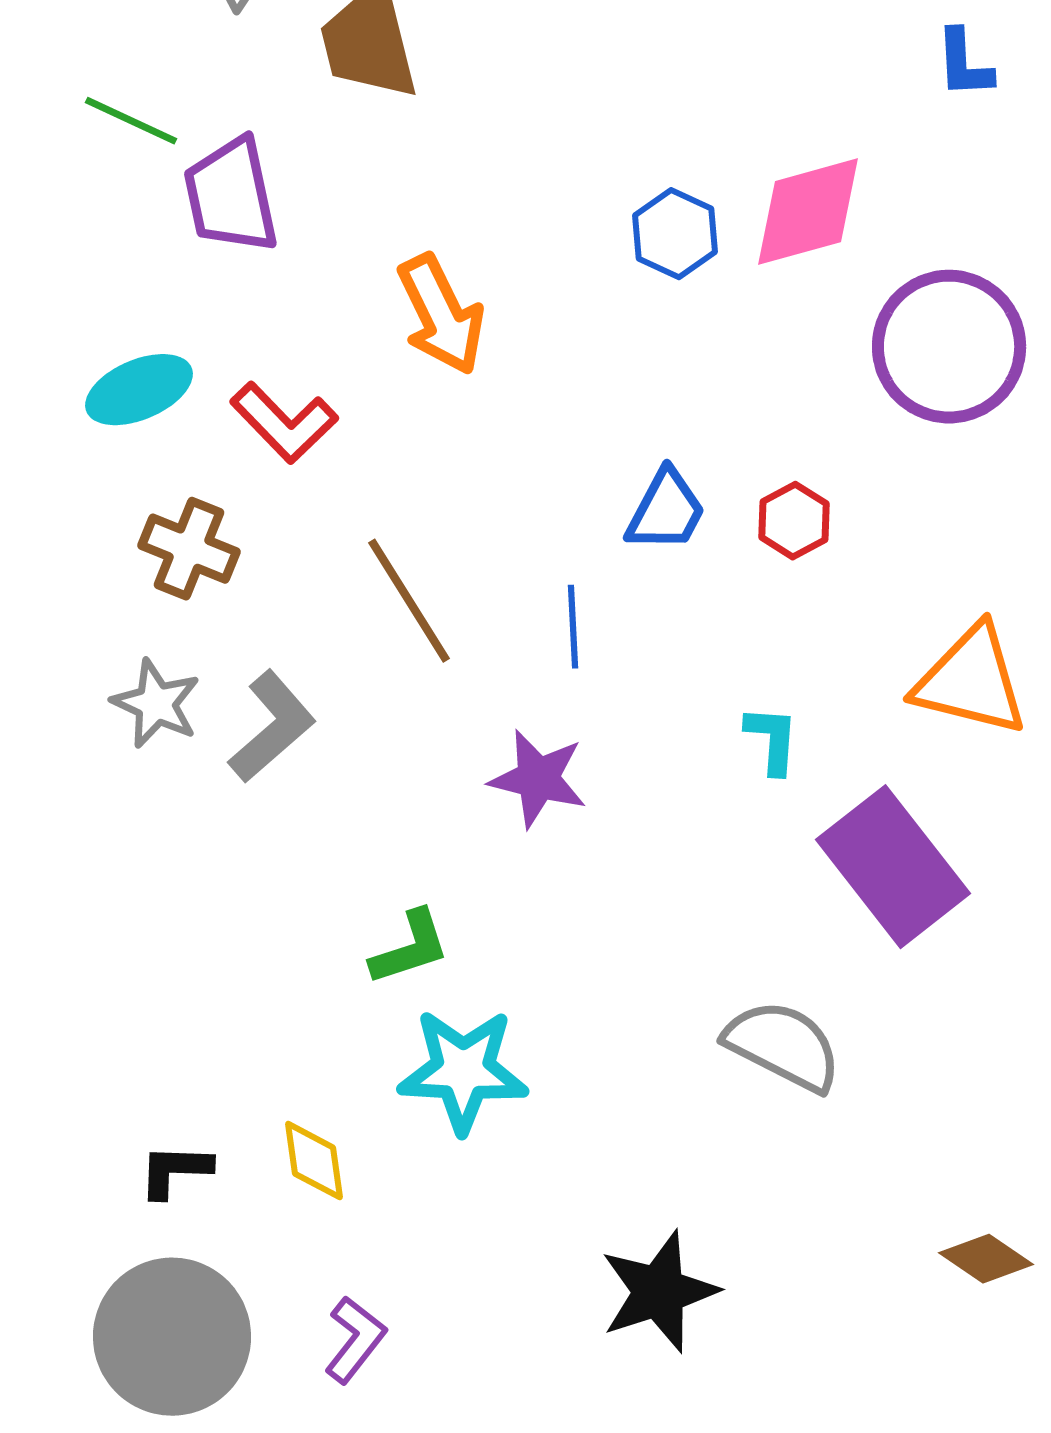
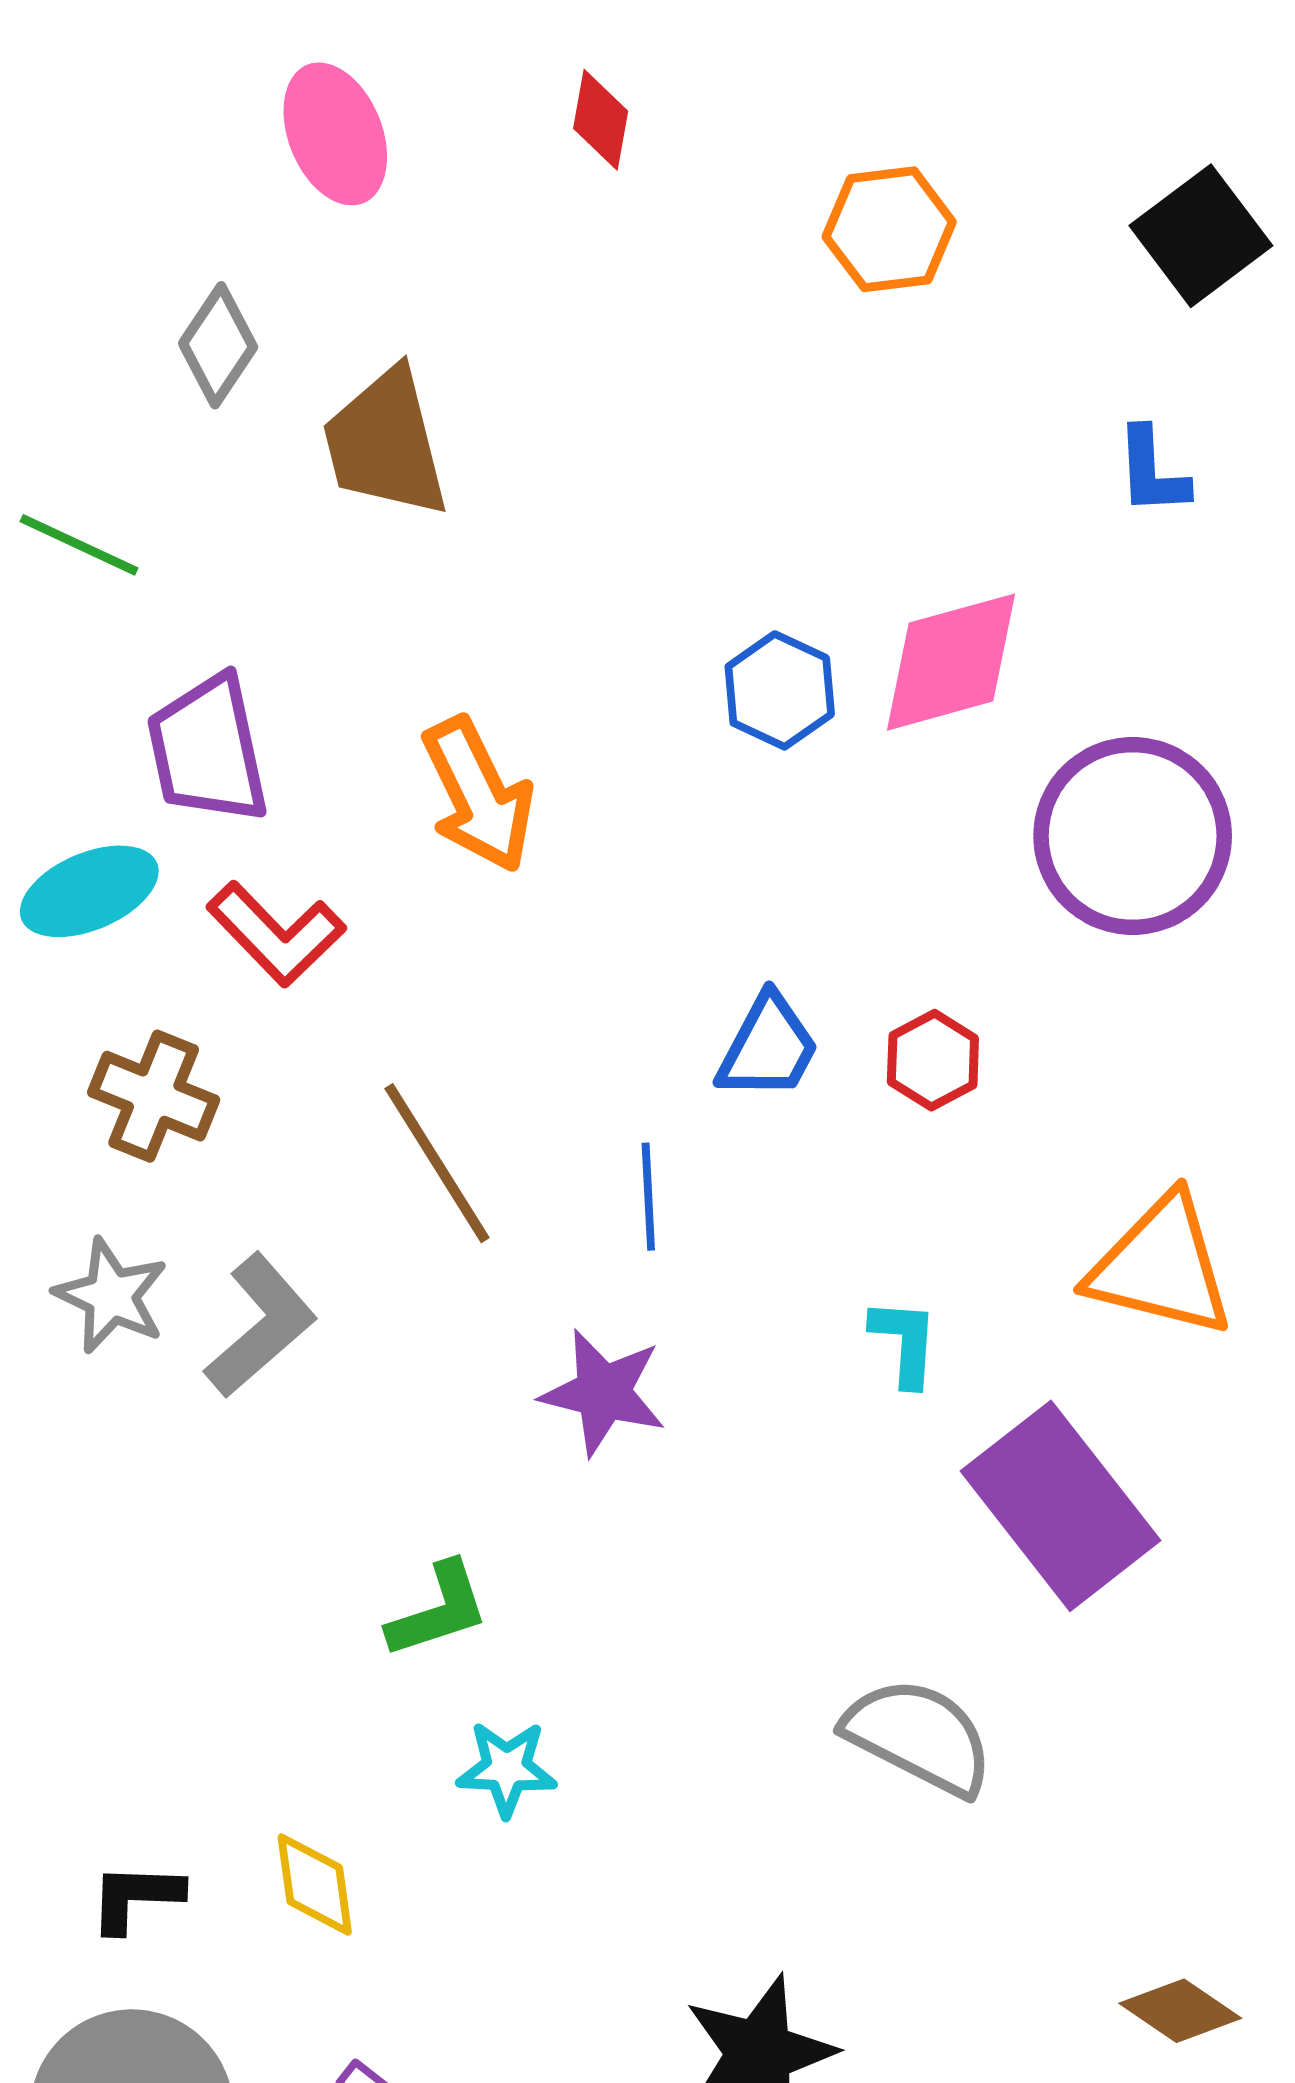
purple trapezoid: (231, 196) -> (208, 750), moved
cyan star: (463, 1071) -> (507, 1769), size x0.6

